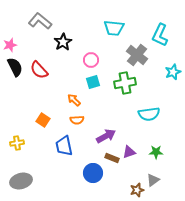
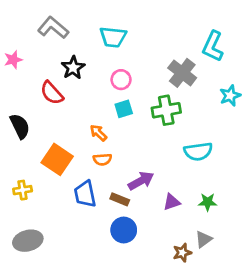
cyan trapezoid: (114, 28) -> (113, 37), moved
black star: (63, 42) -> (73, 68), moved
black semicircle: (15, 67) -> (20, 126), moved
orange square: (43, 120) -> (57, 159), size x1.6
brown rectangle: (112, 158) -> (120, 199), moved

